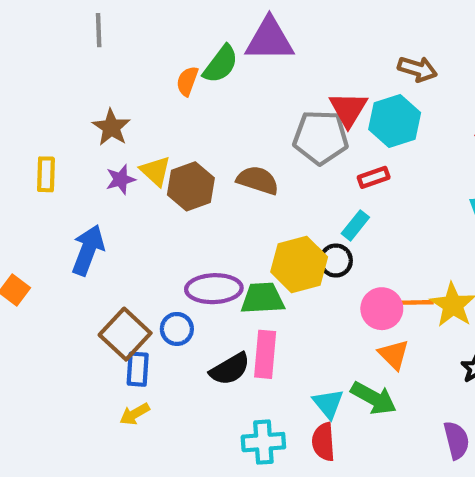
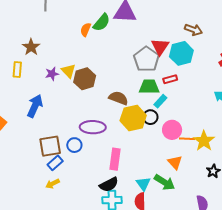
brown star: (111, 127) -> (31, 47), moved
gray pentagon: (321, 137) -> (146, 59), turned 30
brown semicircle: (258, 180) -> (118, 98), moved
green trapezoid: (263, 298) -> (149, 87), moved
pink circle: (382, 309) -> (172, 130), moved
brown square: (125, 334) -> (50, 146), turned 35
blue rectangle: (138, 369) -> (55, 163), turned 42
black semicircle: (230, 369) -> (109, 185), moved

